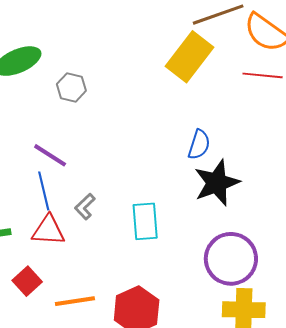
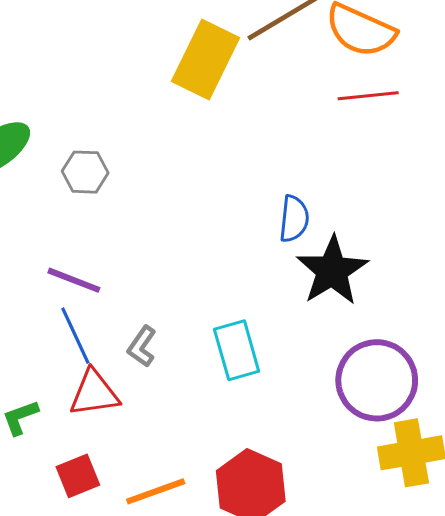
yellow rectangle: (190, 57) -> (205, 60), moved
red square: (27, 281) -> (78, 476), turned 32

